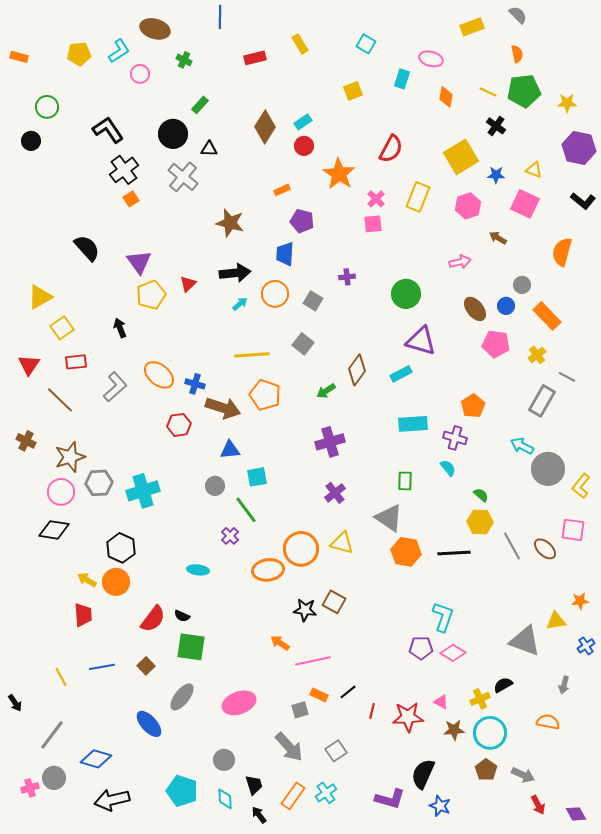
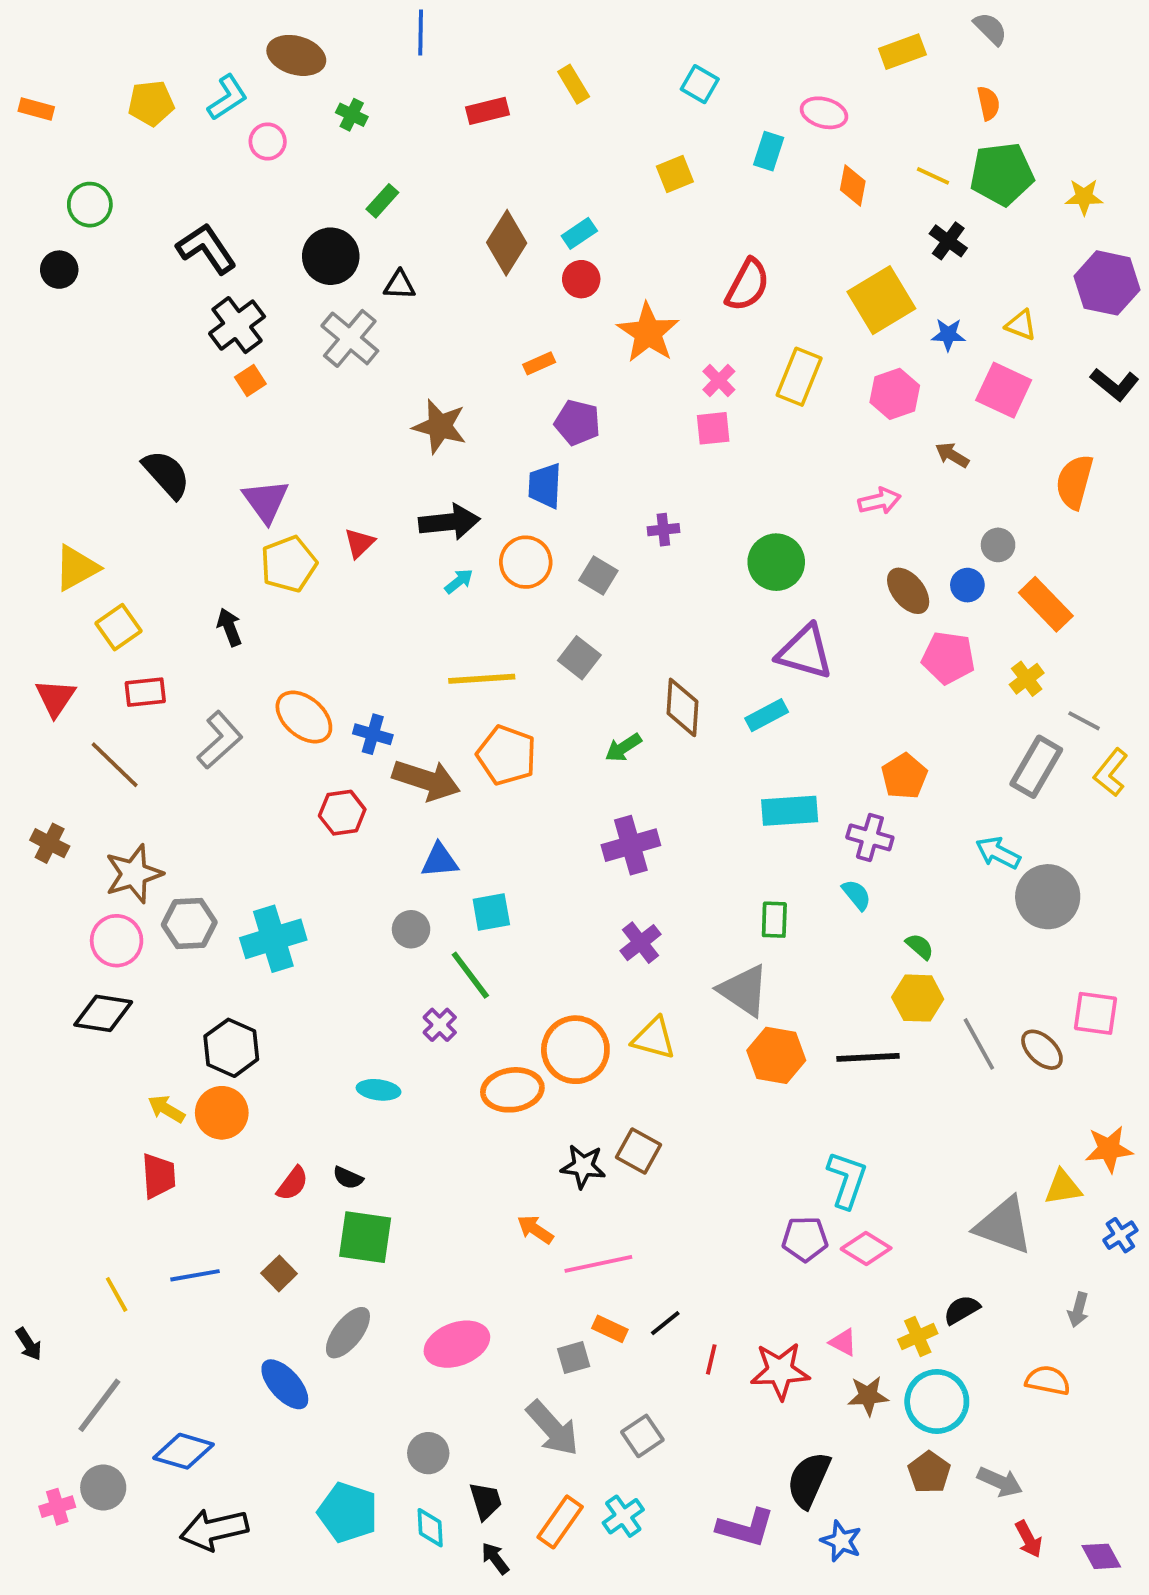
brown diamond: (357, 370) -> (683, 707), turned -32
yellow L-shape: (581, 486) -> (1111, 772), moved
orange star: (580, 601) -> (1109, 1149), size x1.4
red semicircle: (153, 619) -> (292, 1184), size x0.7

